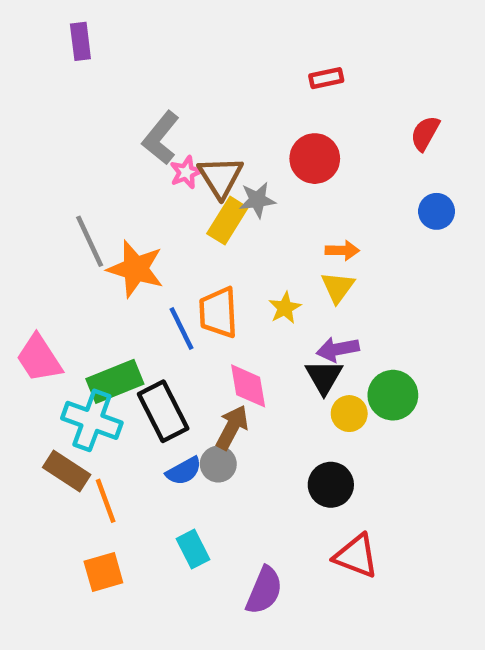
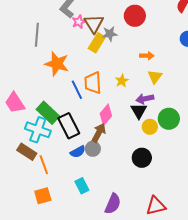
gray line: (90, 241) -> (37, 35), moved, turned 30
yellow triangle: (338, 287) -> (155, 77), moved
green rectangle: (115, 381) -> (48, 113), turned 65
pink diamond: (248, 386) -> (106, 115), turned 50
red triangle: (356, 556) -> (156, 206), moved, turned -35

